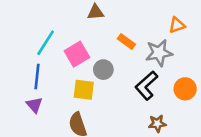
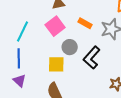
pink square: (77, 54) -> (55, 26), moved
black L-shape: (146, 85) -> (92, 58), moved

